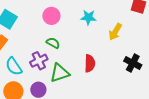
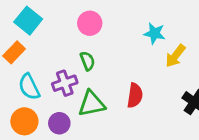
cyan star: (88, 17) -> (155, 33), moved
green semicircle: (53, 43) -> (87, 61), turned 32

